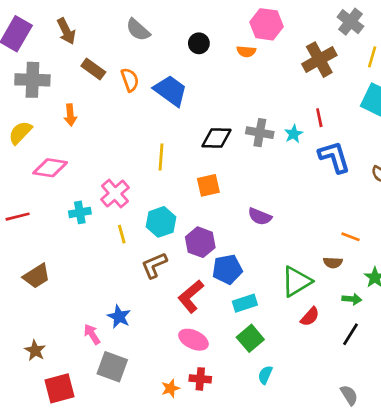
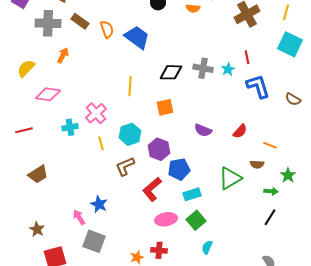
gray cross: (32, 80) -> (48, 23), moved
orange arrow: (70, 115) -> (63, 55), turned -147
red semicircle: (310, 317) -> (240, 131), moved
pink ellipse: (193, 340) -> (166, 219), moved, turned -35

